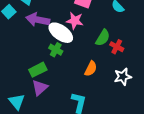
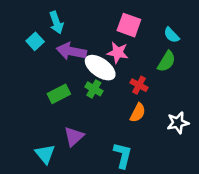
green semicircle: (103, 38) -> (167, 61), moved
red cross: (117, 47) -> (139, 85), moved
green rectangle: (38, 70) -> (59, 94), moved

